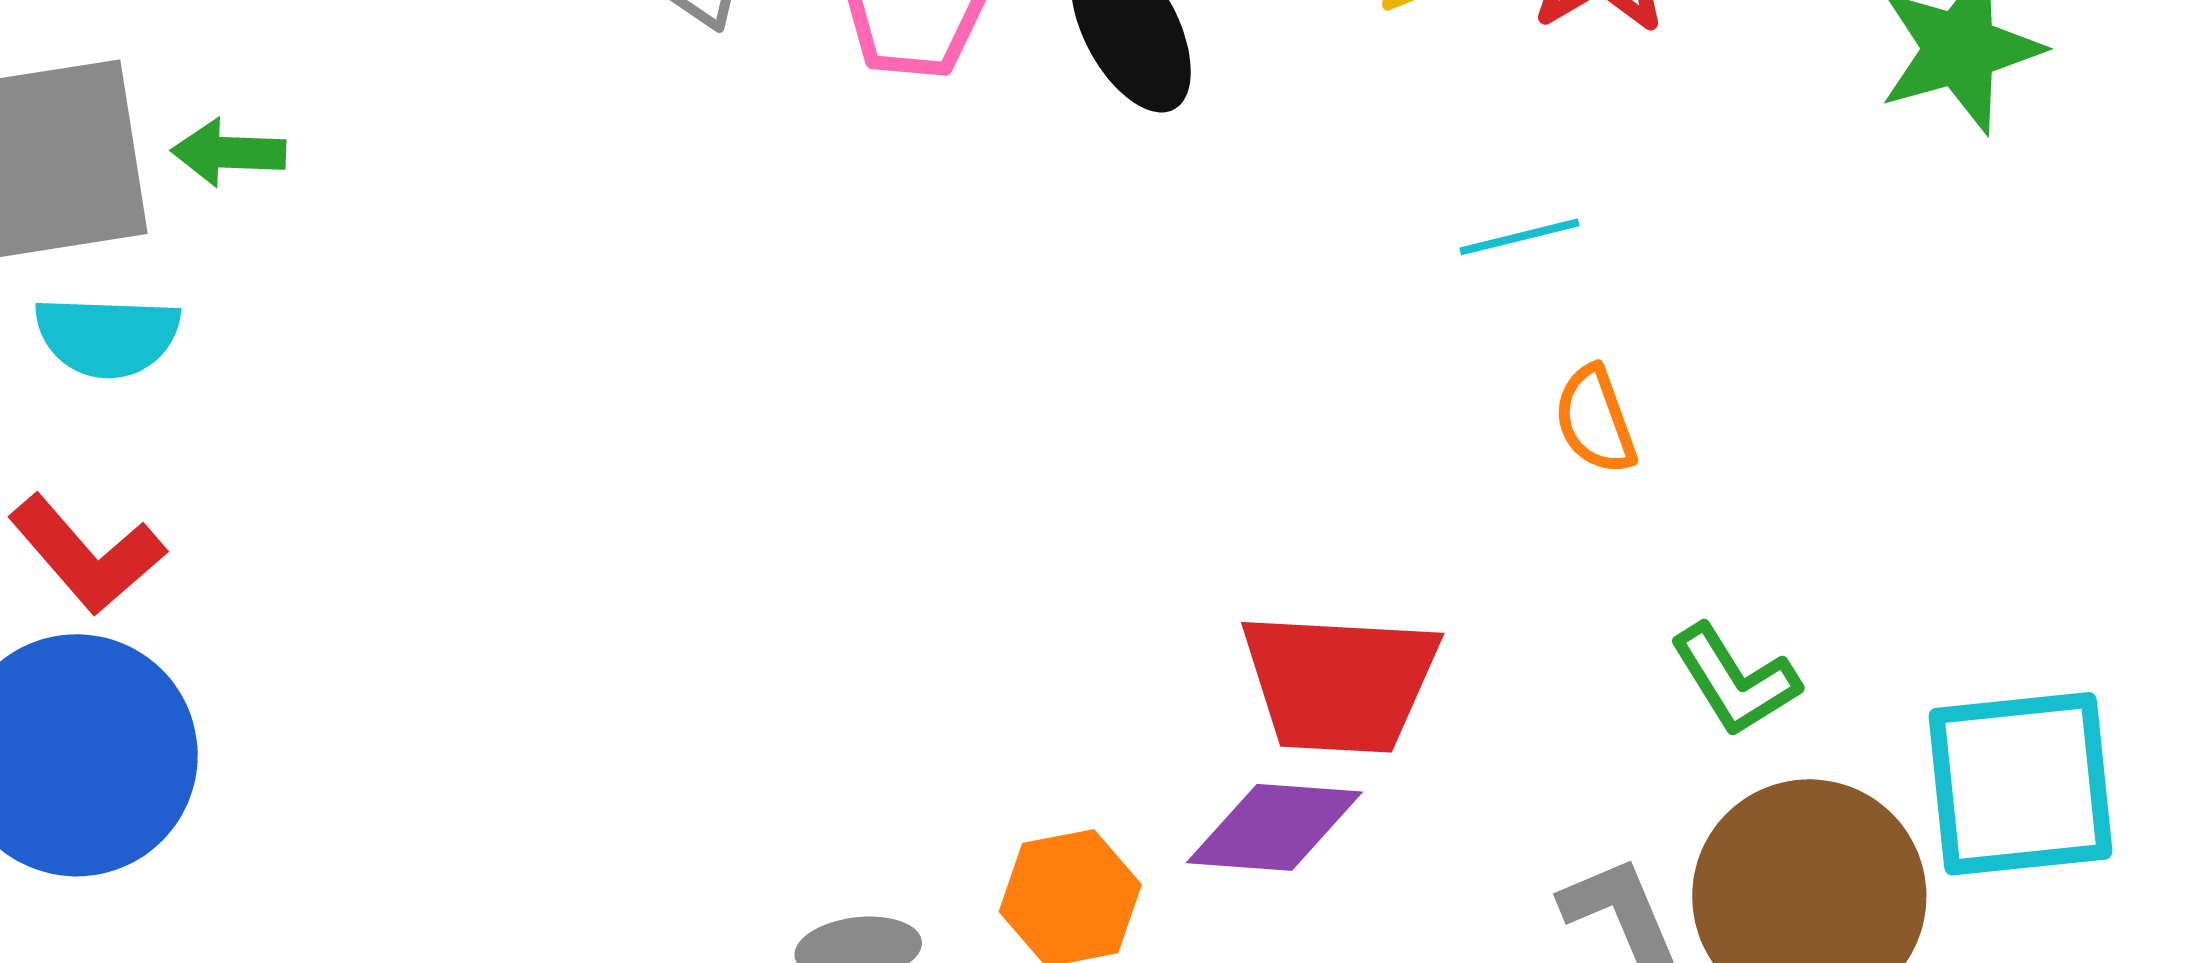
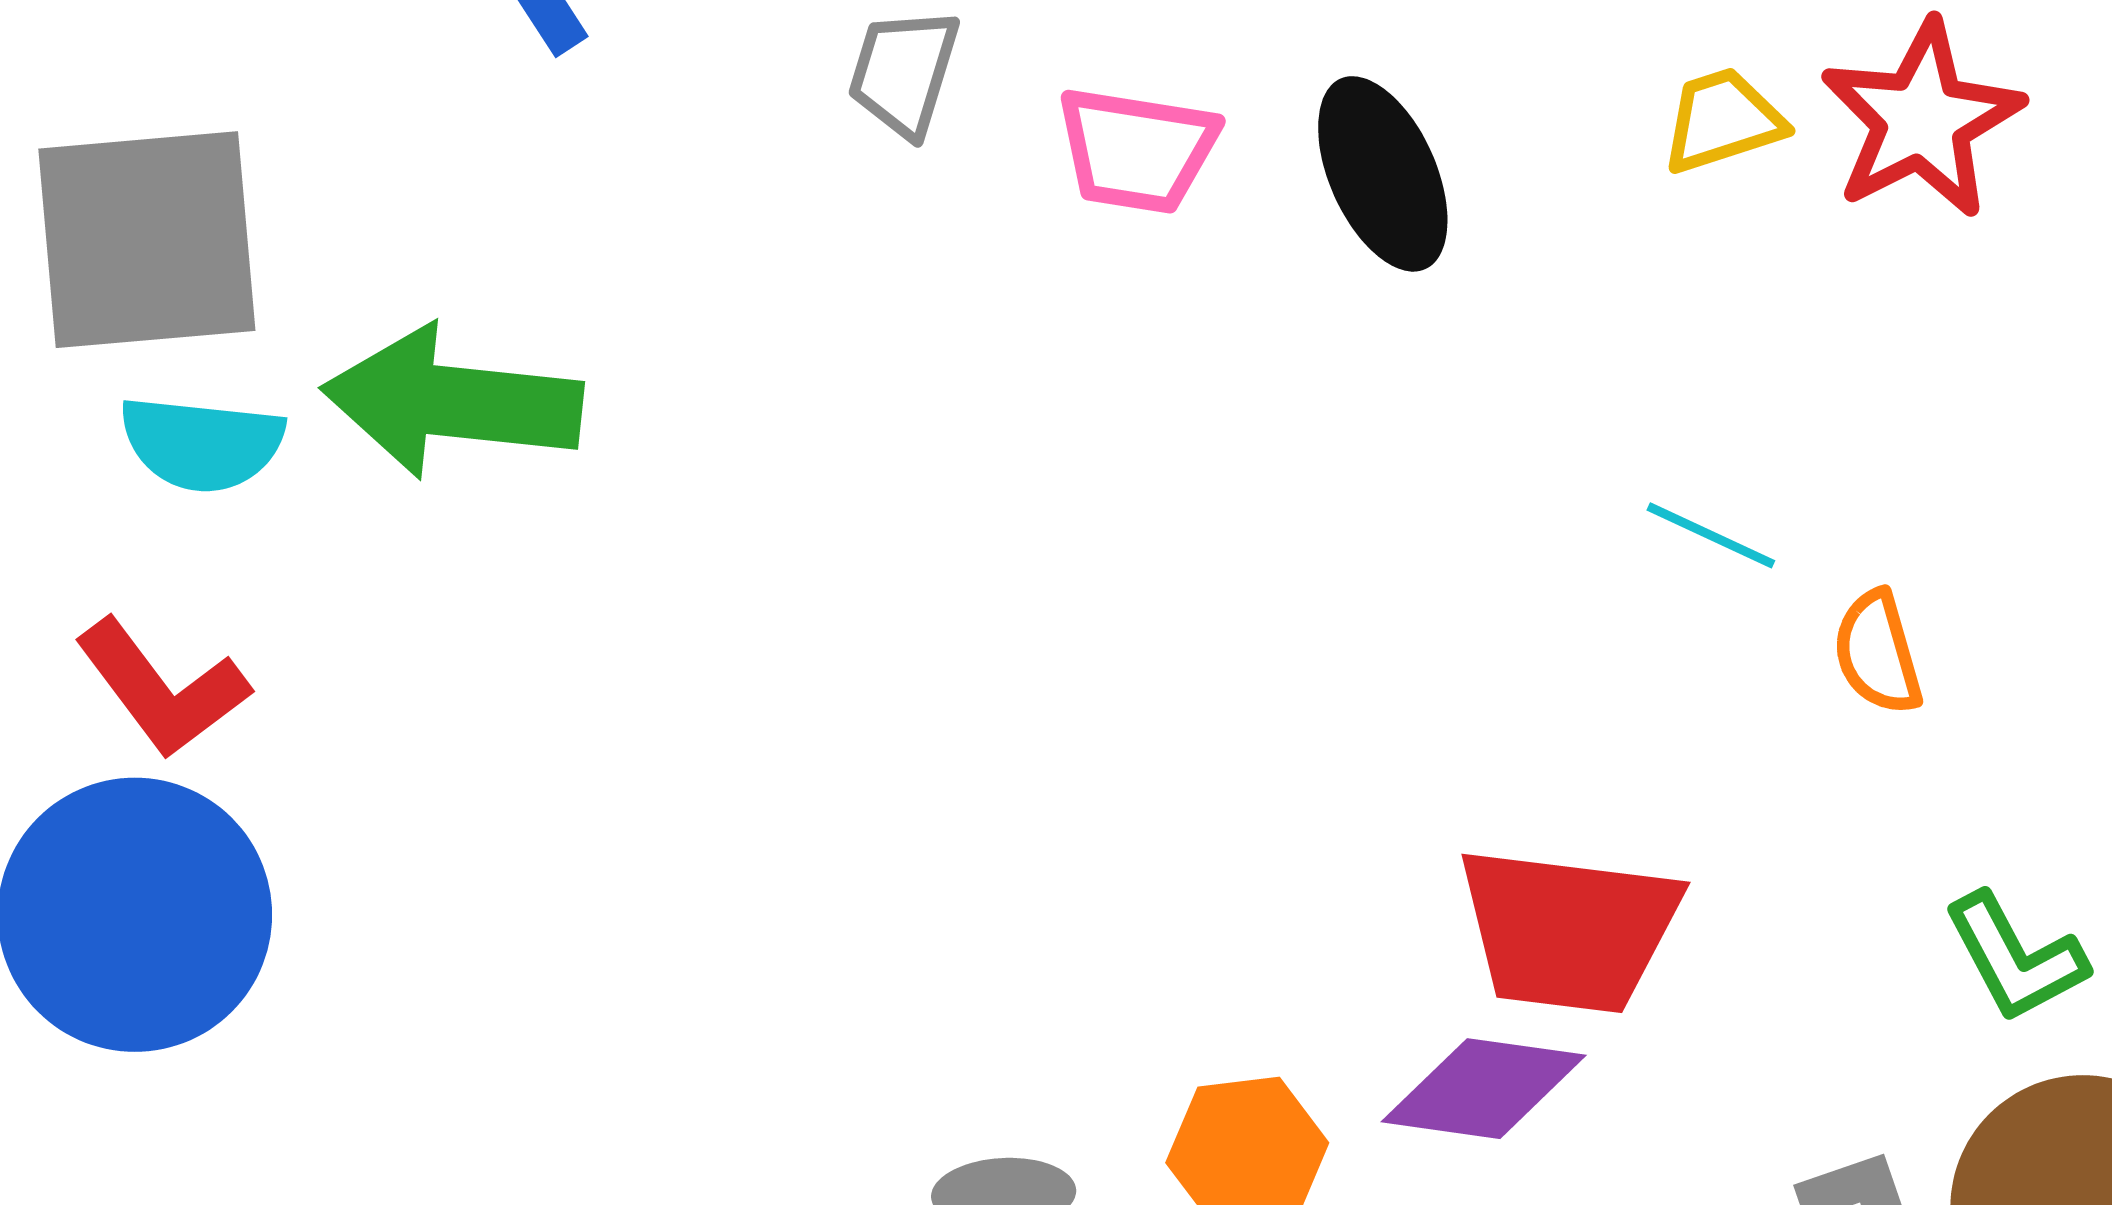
green arrow: (229, 153) -> (452, 402), moved, size x2.0
cyan line: (1519, 237) -> (1711, 535), moved, turned 35

